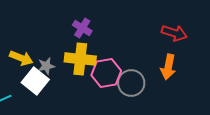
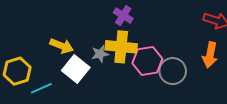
gray star: (46, 66) -> (100, 54), moved

